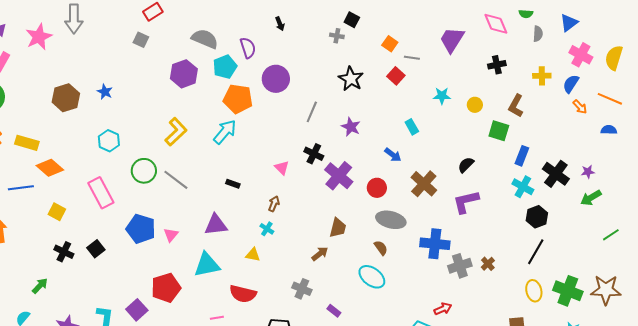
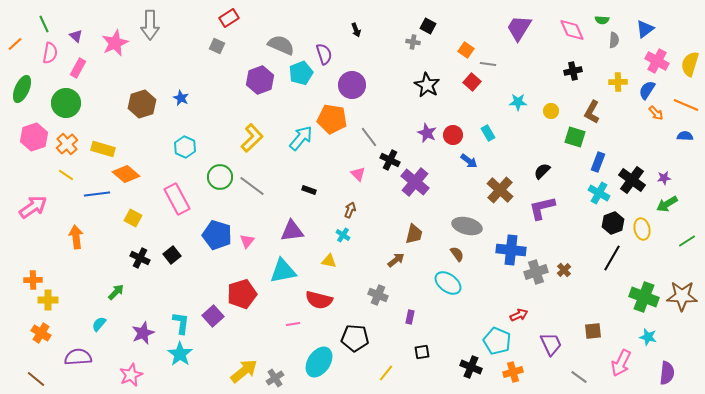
purple trapezoid: (452, 40) -> (519, 28), moved
orange pentagon: (238, 99) -> (332, 119), moved
gray line: (312, 112) -> (369, 137), moved, turned -60
red circle: (377, 188) -> (453, 135), moved
yellow ellipse: (534, 291) -> (642, 229), moved
purple rectangle: (334, 311) -> (410, 317), turned 64

